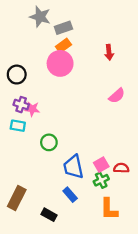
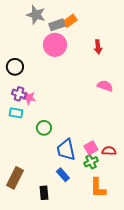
orange rectangle: (63, 46) -> (70, 21), moved
pink circle: (60, 63) -> (55, 45), moved
pink semicircle: (117, 96) -> (105, 86), turned -119
black rectangle: (49, 215) -> (44, 193), turned 56

